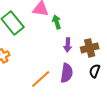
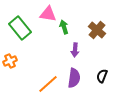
brown cross: (90, 48) -> (97, 30), moved, turned -36

